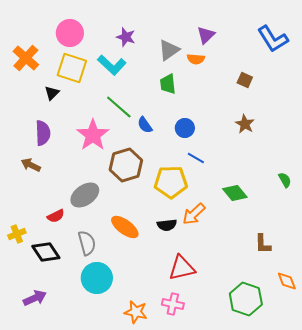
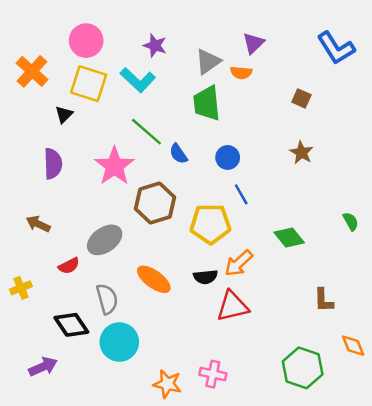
green trapezoid: (168, 84) -> (207, 103), size x1.4
blue line: (196, 158) -> (241, 194), turned 30
brown arrow: (31, 165) -> (38, 224), moved
black diamond: (46, 252) -> (71, 325), moved
red triangle: (182, 268) -> (233, 306), moved

